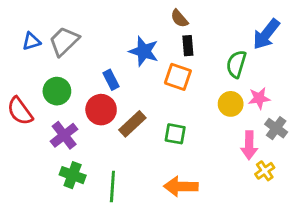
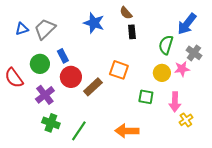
blue star: (144, 51) -> (94, 23), moved
orange square: (178, 77) -> (119, 70), moved
blue rectangle: (111, 80) -> (63, 56), moved
gray cross: (276, 128) -> (194, 53), moved
green square: (175, 134) -> (146, 97), moved
green line: (112, 186) -> (79, 131), turned 30

